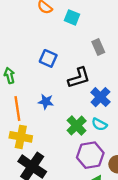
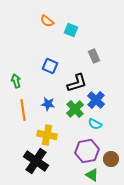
green cross: (77, 126) -> (75, 109), moved
yellow cross: (21, 137) -> (47, 135), moved

